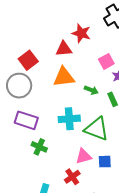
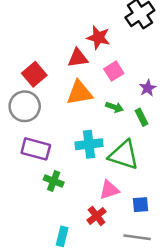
pink square: (106, 61) -> (114, 71), moved
blue square: (105, 162) -> (140, 205), moved

